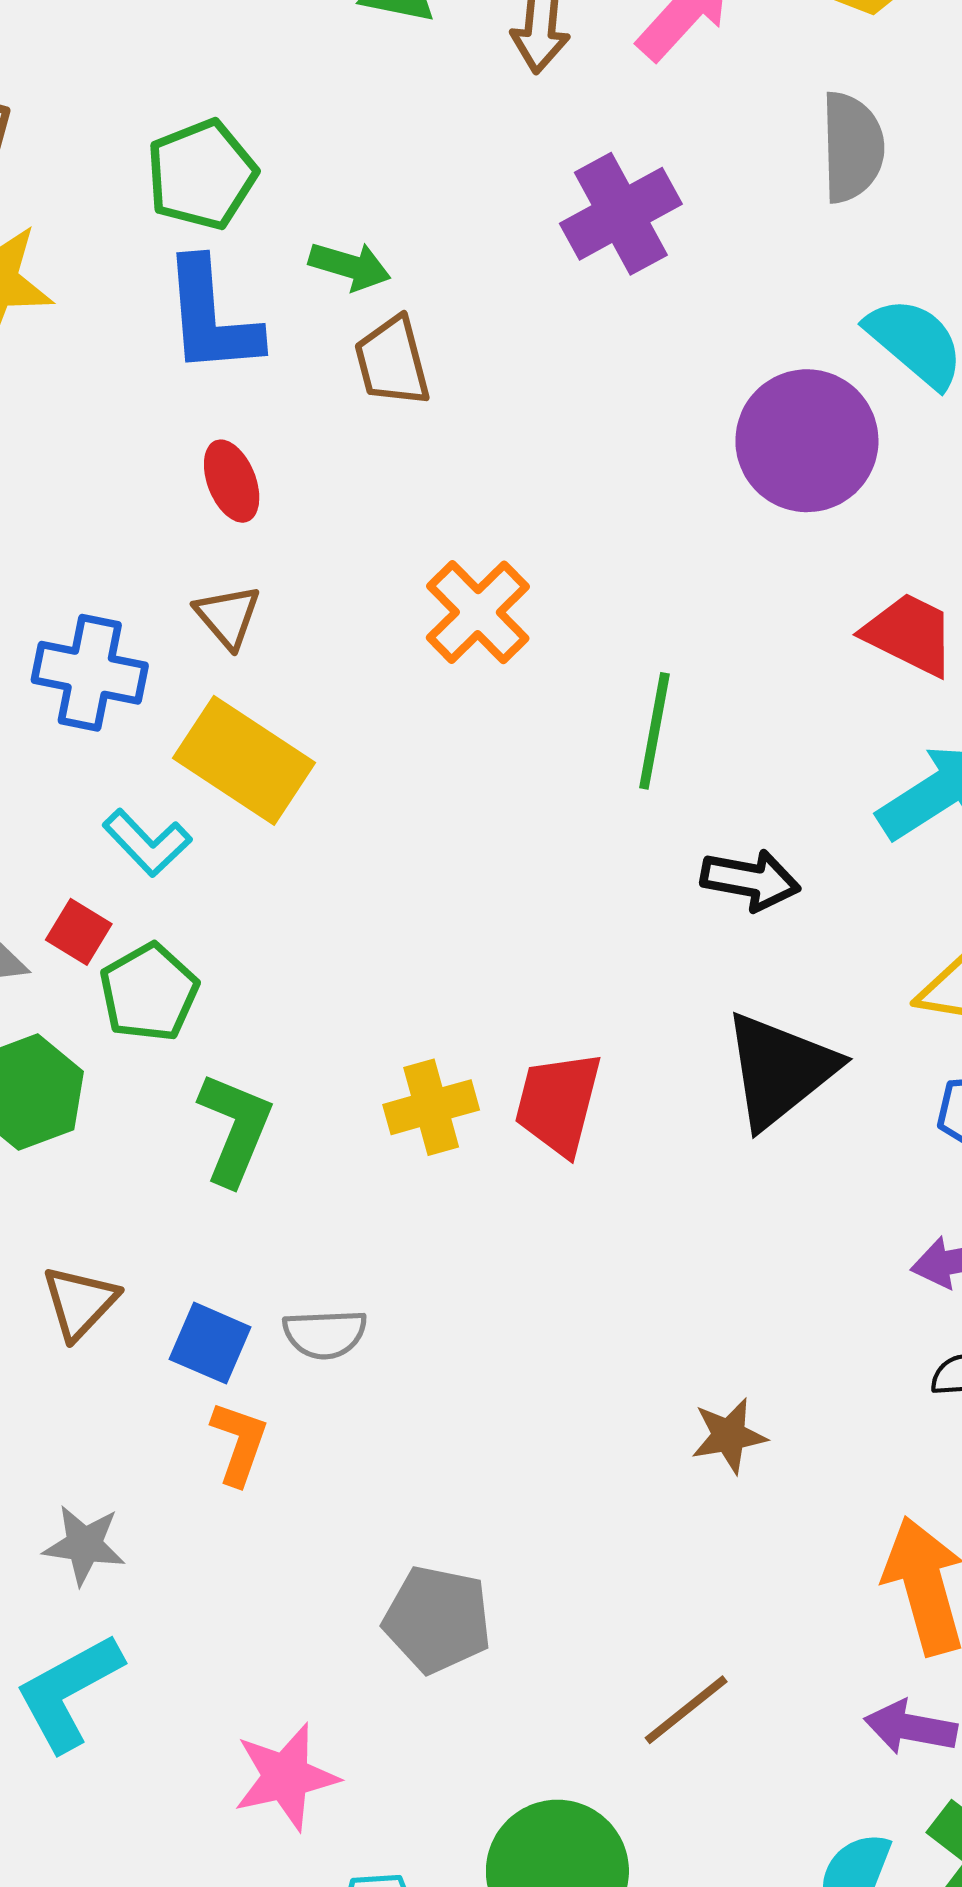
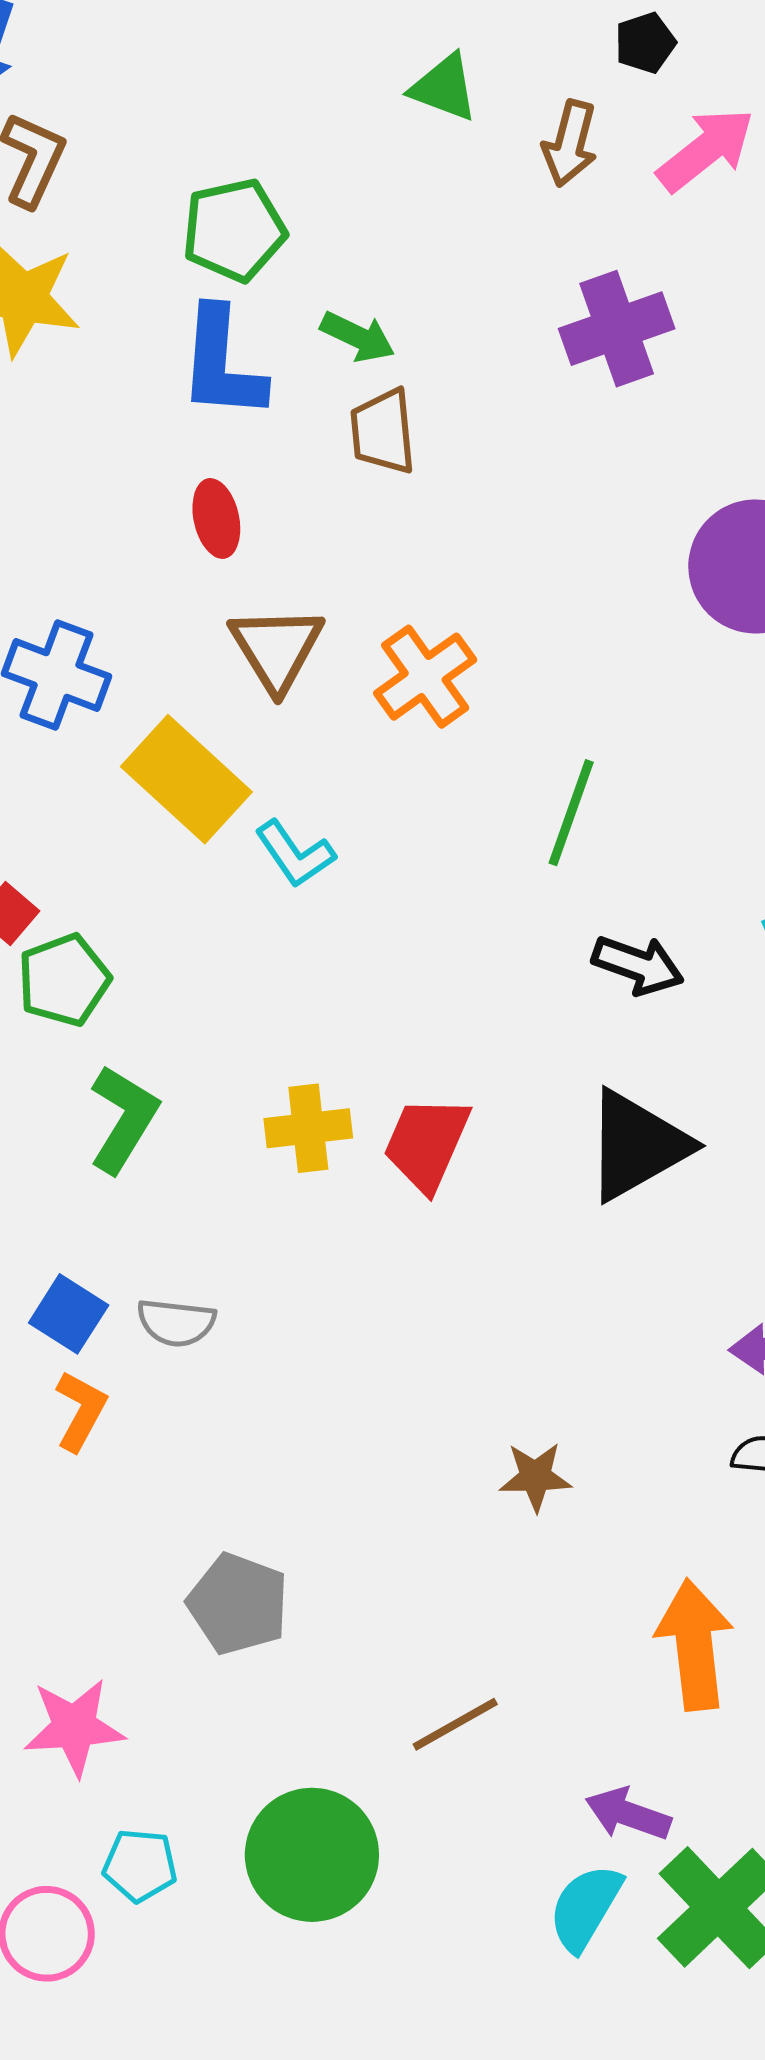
brown triangle: (228, 616) -> (277, 648), moved, size x1.5
cyan L-shape: (147, 843) -> (295, 854), moved
purple arrow: (911, 1727) -> (628, 1814), moved

